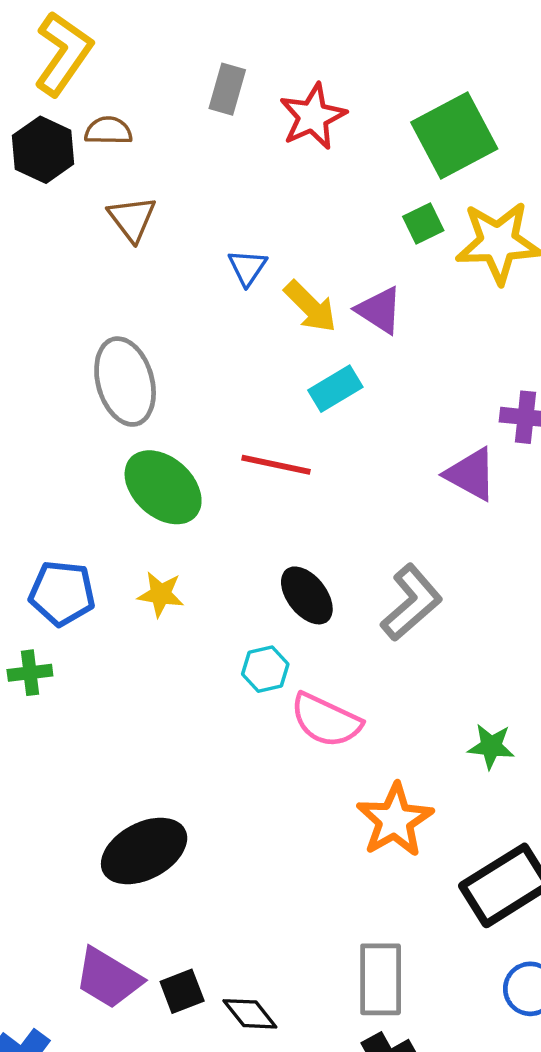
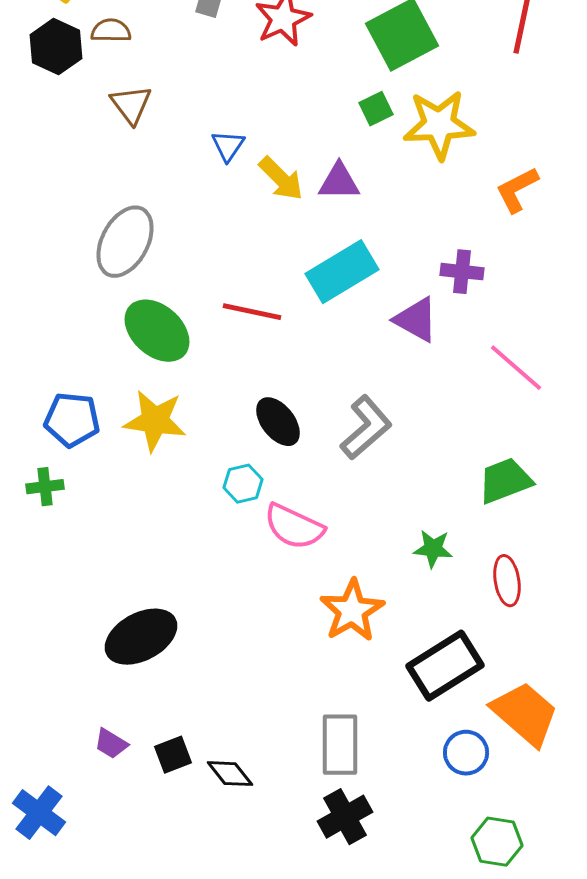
purple triangle: (379, 310) -> (339, 182), turned -33
gray ellipse: (125, 382) -> (125, 242), turned 44
cyan rectangle: (335, 389) -> (342, 272), moved, size x1.6
yellow star: (161, 594) -> (155, 421), size x1.6
purple trapezoid: (108, 978) -> (111, 744), size x0.6

